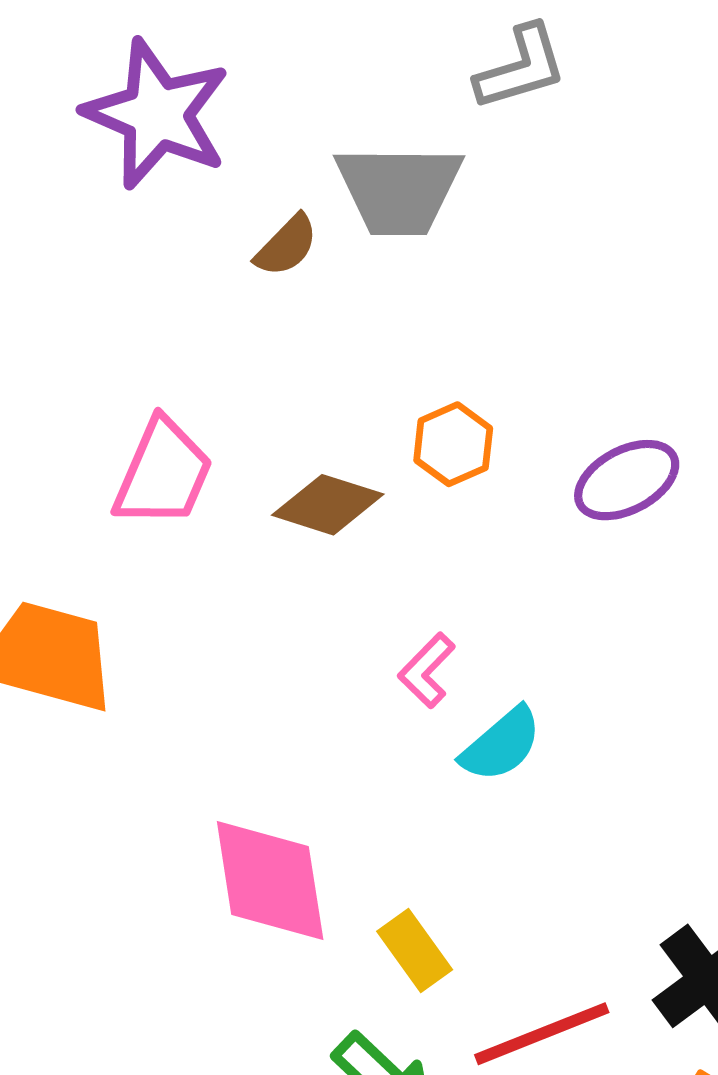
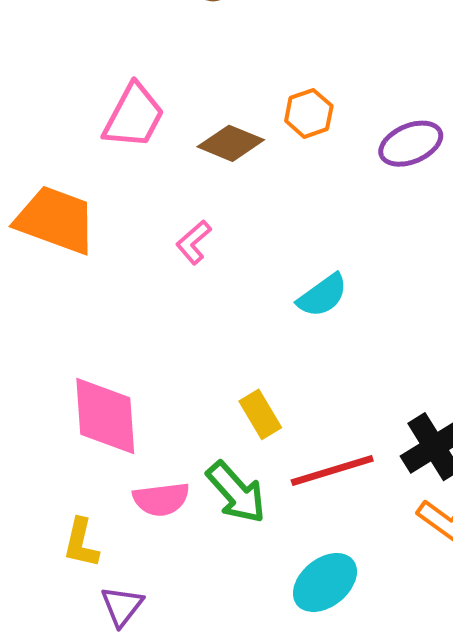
pink L-shape: (427, 670) -> (194, 242), moved
pink diamond: (270, 881) -> (105, 416), moved

